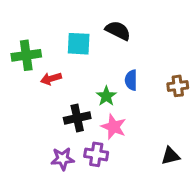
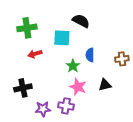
cyan square: (79, 44) -> (62, 38), moved
green cross: (26, 55) -> (27, 28), moved
black cross: (77, 118) -> (23, 88), moved
black triangle: (170, 156) -> (105, 85), moved

